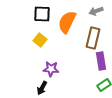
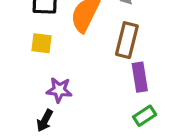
yellow square: (40, 40) -> (41, 43), turned -32

